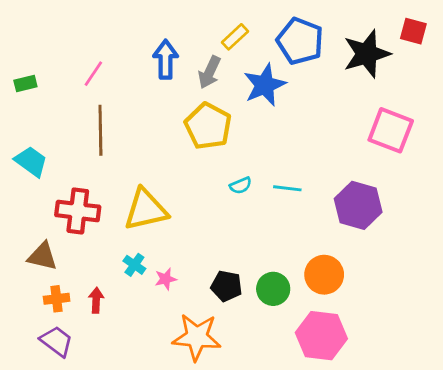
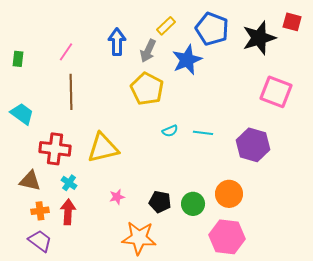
green rectangle: (25, 84) -> (18, 59), turned -70
cyan cross: (134, 265) -> (69, 183), moved
red arrow: (96, 300) -> (68, 212), size x1.4

